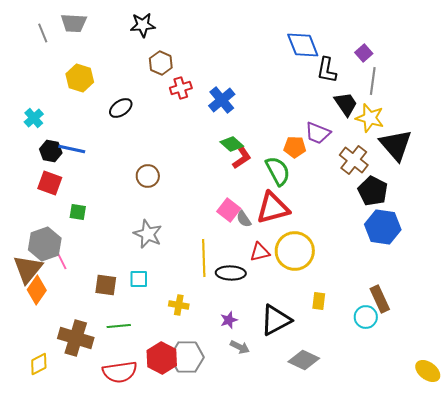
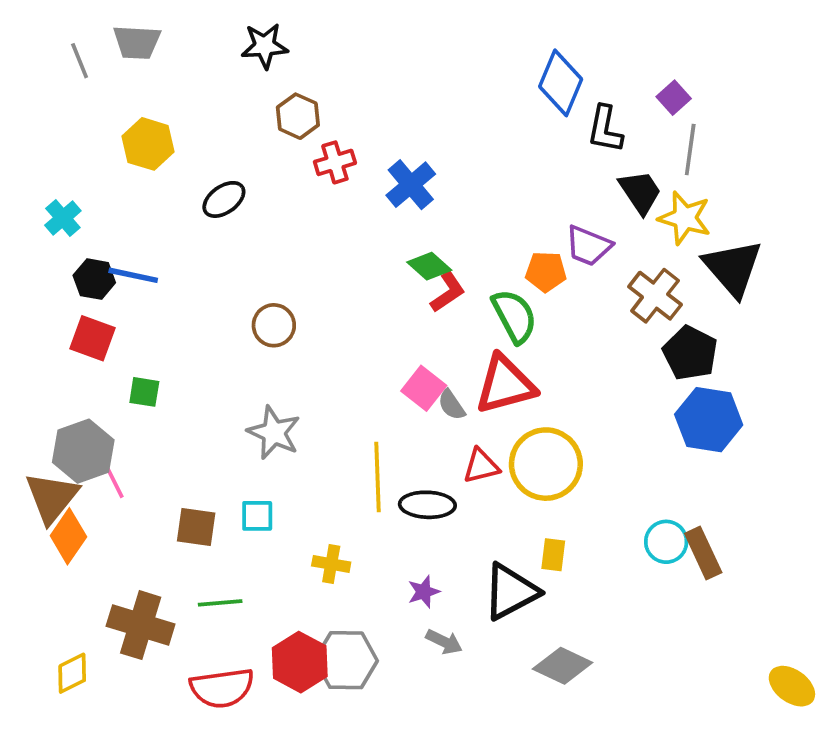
blue diamond: (303, 45) -> (561, 83), turned 44
yellow rectangle: (319, 301) -> (553, 555), moved
cyan circle: (366, 317) -> (666, 542), moved

